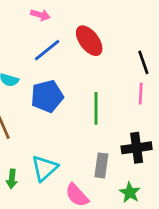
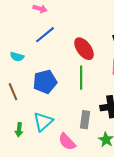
red ellipse: (89, 41) -> (84, 49), moved
blue pentagon: (47, 96) -> (45, 82), moved

